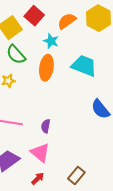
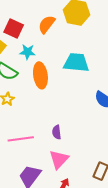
cyan star: (51, 41) -> (28, 52), moved
pink triangle: (40, 153) -> (59, 159), turned 50

